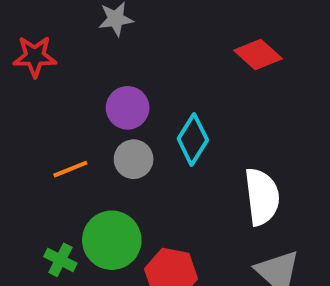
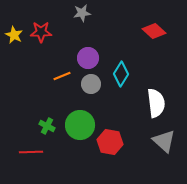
orange line: (70, 169) -> (62, 76), moved
green cross: (60, 260) -> (47, 126), moved

